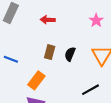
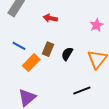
blue line: (11, 59) -> (19, 46), moved
orange rectangle: (36, 80) -> (31, 63), moved

